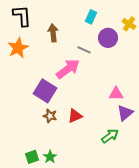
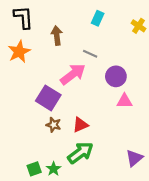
purple circle: (108, 38) -> (116, 76), moved
purple triangle: (125, 113) -> (134, 158), moved
green arrow: (110, 136) -> (80, 153), moved, size x1.4

